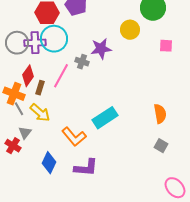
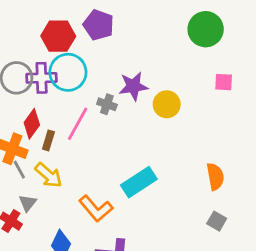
yellow circle: (130, 30) -> (167, 104), moved

